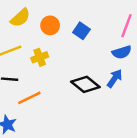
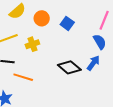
blue semicircle: (122, 52) -> (100, 42), turned -105
orange line: (29, 98) -> (23, 77), turned 42

